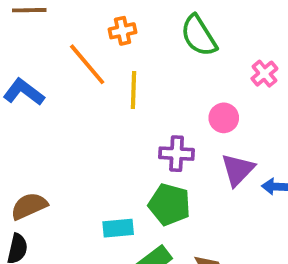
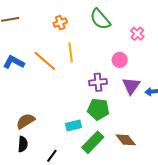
orange line: (87, 64) -> (45, 61), moved

